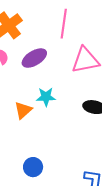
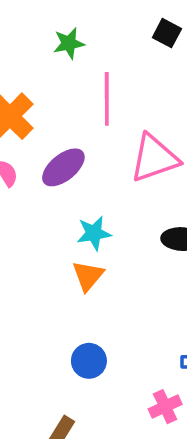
orange triangle: (23, 110) -> (88, 276), moved

